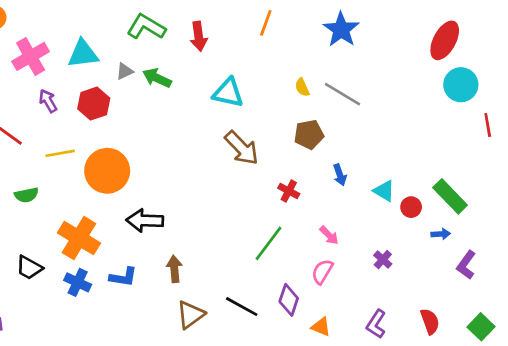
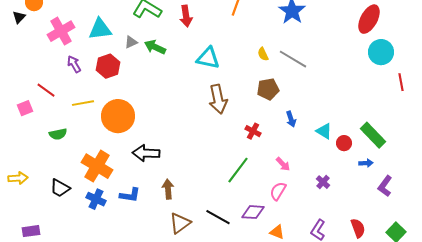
brown arrow: (242, 148) -> (218, 99), turned 32
purple diamond: (289, 300) -> (253, 212), turned 75

